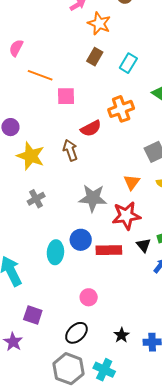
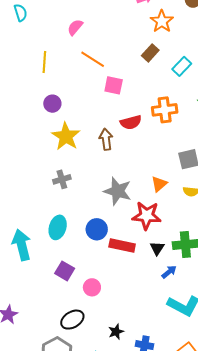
cyan ellipse: (55, 252) -> (58, 227), moved
purple square: (33, 315) -> (65, 271), moved

